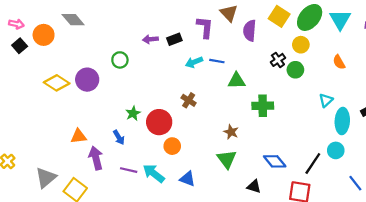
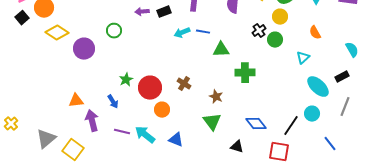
yellow diamond: (57, 83) -> (57, 33), moved
brown cross: (189, 100) -> (184, 84), moved
cyan triangle: (326, 100) -> (303, 58), moved
cyan ellipse: (342, 121) -> (318, 87), turned -50

